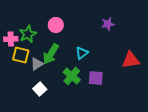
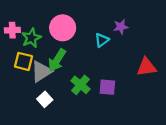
pink circle: (56, 25) -> (63, 28), size x1.5
pink cross: (11, 39) -> (12, 30), moved
cyan triangle: (82, 53) -> (102, 40), moved
gray triangle: (37, 64) -> (41, 71), size x1.5

